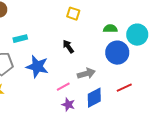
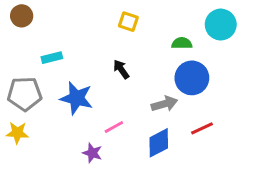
cyan circle: (137, 35) -> (221, 25), moved
gray arrow: (86, 74) -> (164, 104), moved
purple star: (68, 105) -> (92, 153), moved

